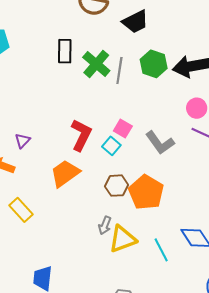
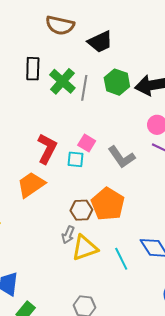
cyan square: (111, 146) -> (76, 159), turned -36
brown hexagon: (117, 186) -> (81, 210), moved

